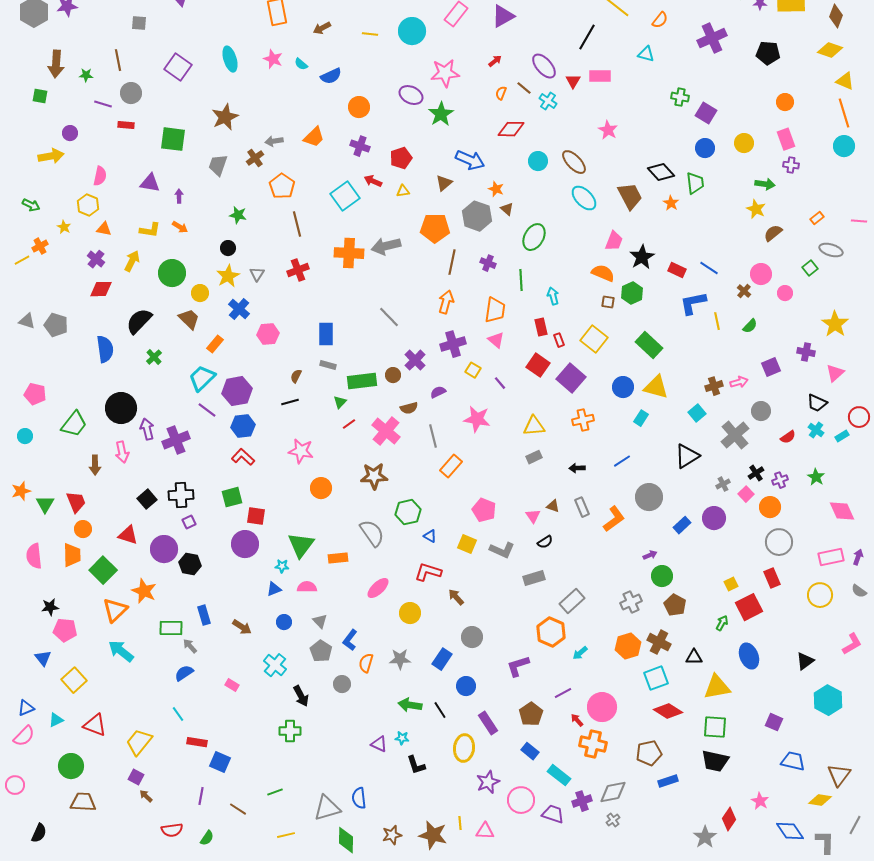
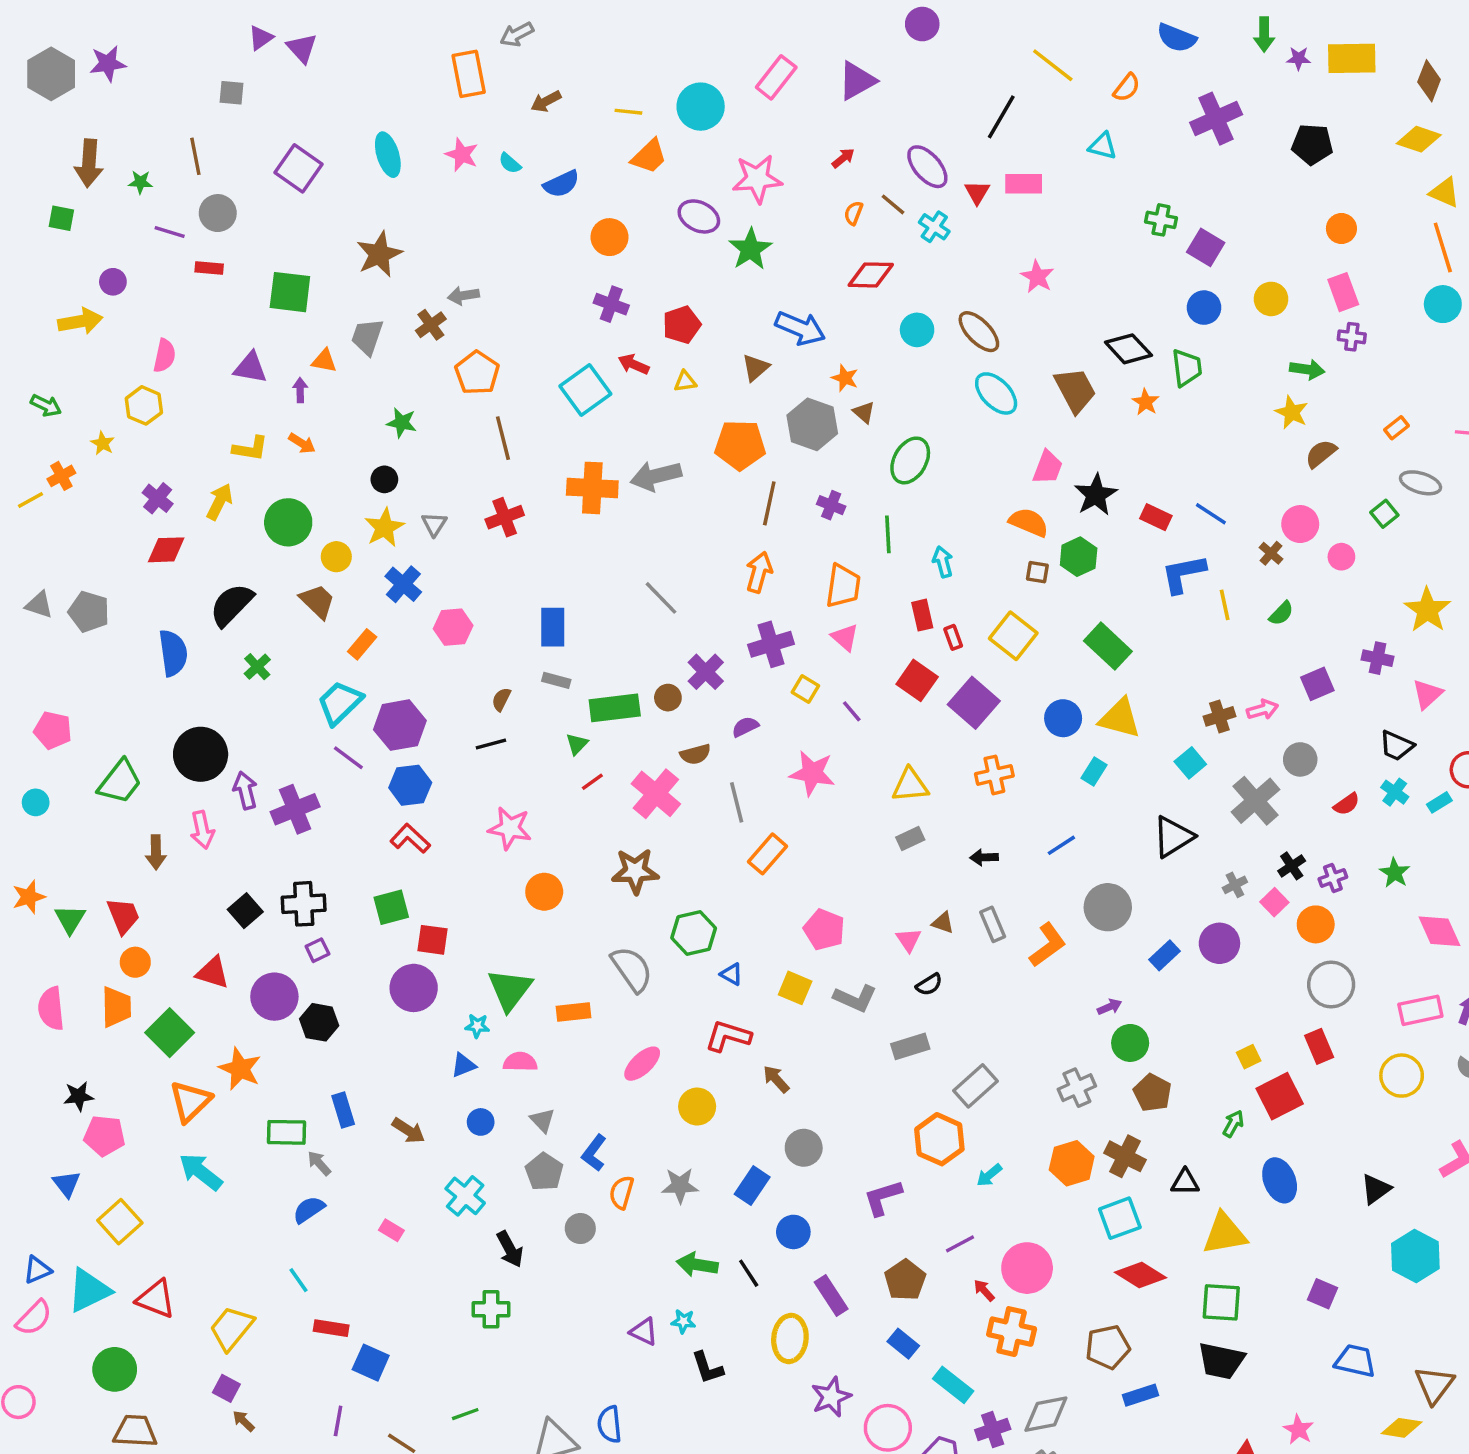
orange trapezoid: (314, 137) -> (649, 156), moved
orange triangle: (104, 229) -> (324, 361), moved
cyan triangle: (56, 720) -> (89, 1290), size x1.8

